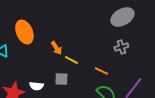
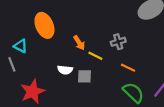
gray cross: (121, 47) -> (118, 42), moved
white semicircle: (36, 86) -> (65, 70), moved

